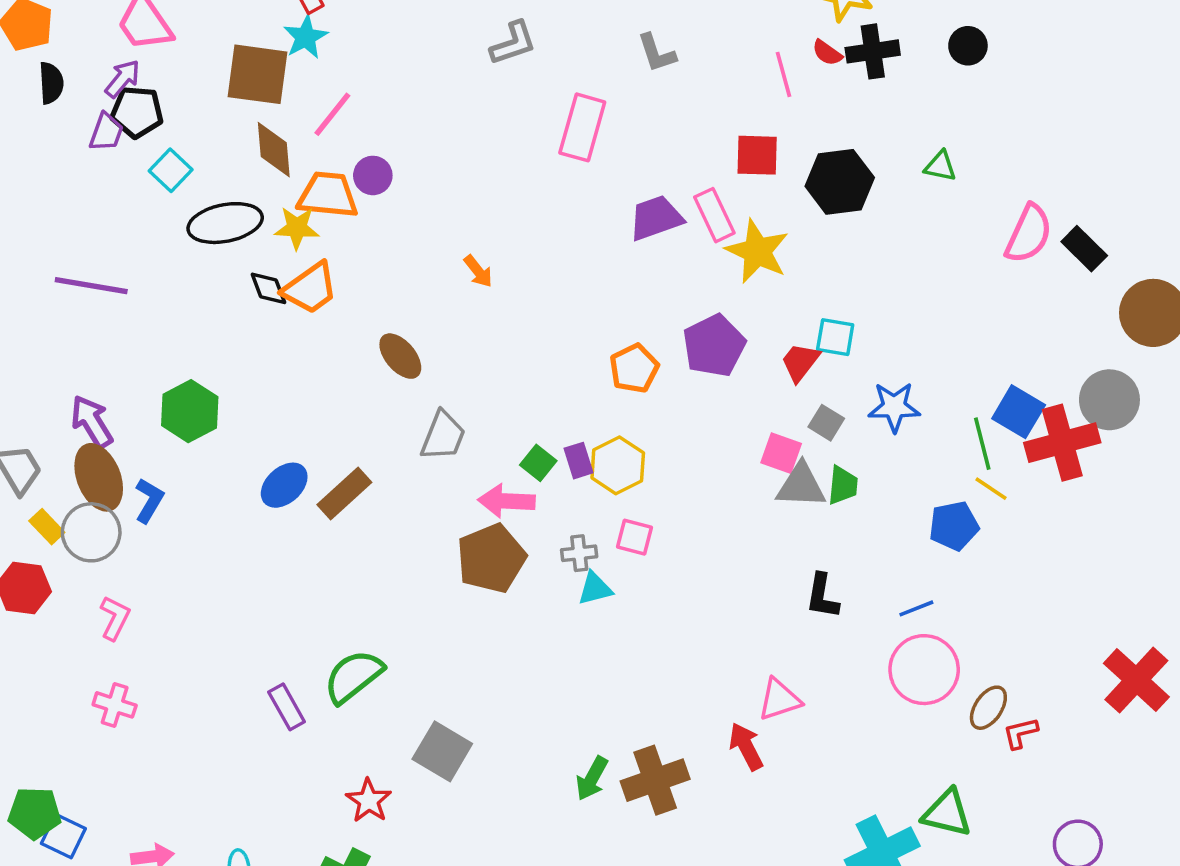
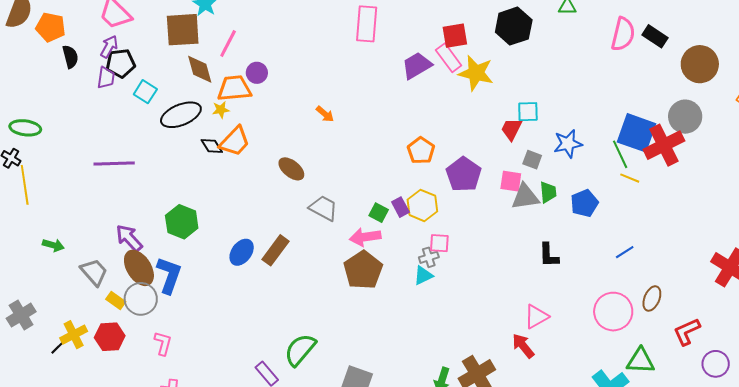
red square: (757, 155) -> (455, 36), moved
yellow star: (297, 228) -> (221, 110), size x0.7
purple pentagon: (714, 346) -> (464, 174), moved
blue square: (1019, 412) -> (637, 133), size x1.4
gray trapezoid: (443, 436) -> (323, 208), turned -72
blue L-shape: (149, 500) -> (169, 275), size x1.5
blue pentagon: (954, 526) -> (584, 203), moved
gray cross: (579, 553) -> (429, 257), moved
blue line: (916, 608) -> (625, 252), moved
pink circle: (924, 670) -> (613, 312), moved
red L-shape: (1020, 733) -> (687, 332), moved, size x1.4

